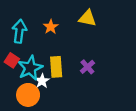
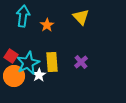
yellow triangle: (87, 18) -> (81, 17), turned 36
cyan arrow: (19, 31) -> (23, 16), moved
orange circle: (28, 95) -> (14, 76), moved

